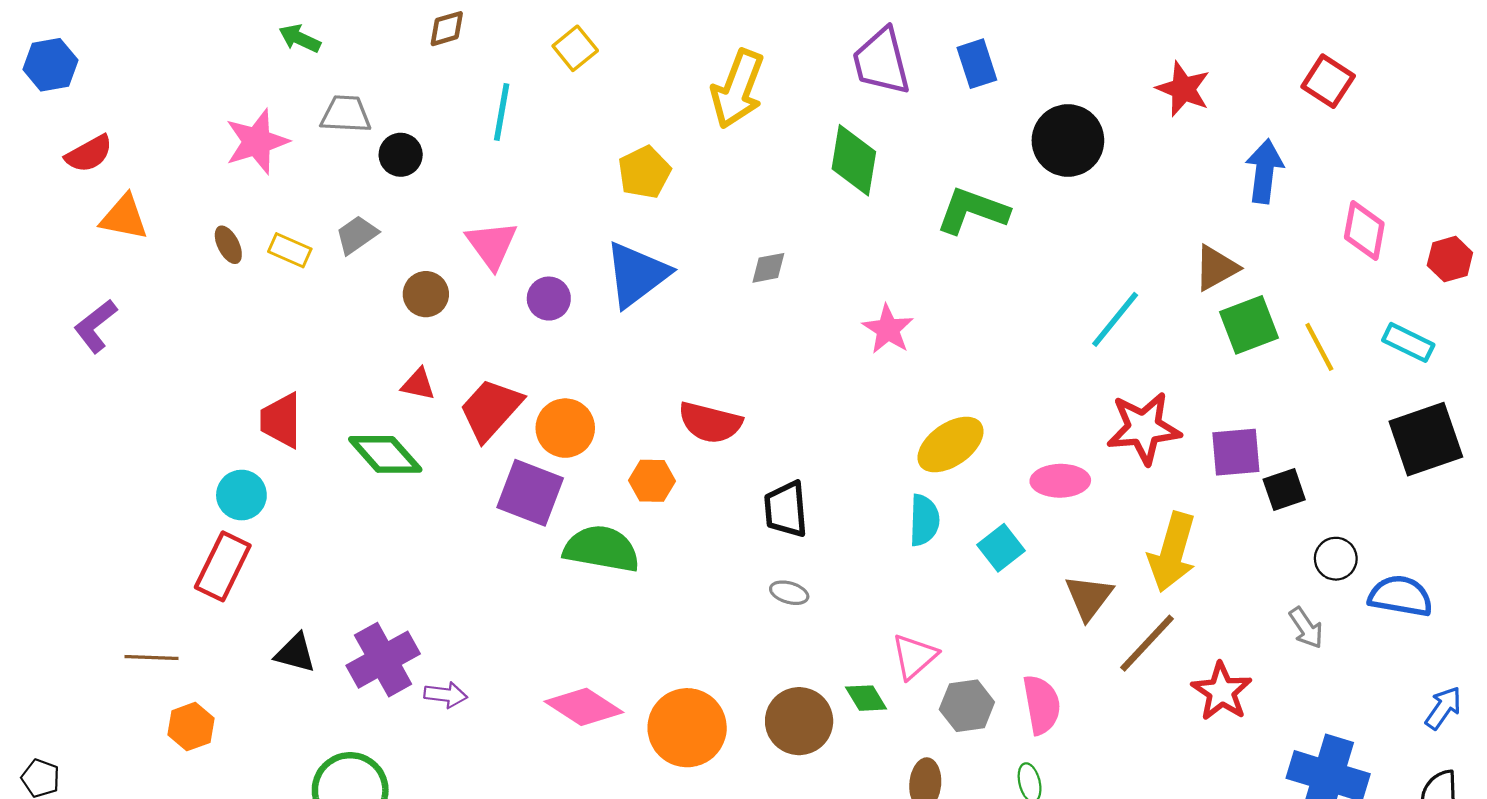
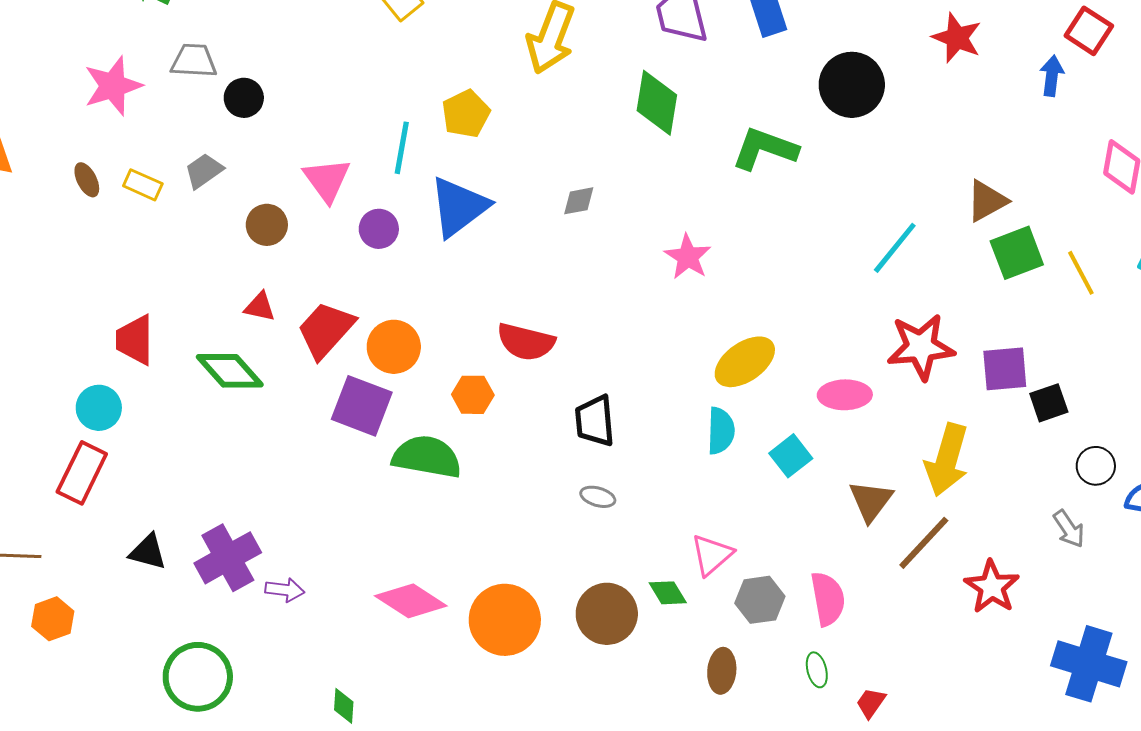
cyan line: (502, 112) -> (402, 148), moved
blue arrow: (1264, 171) -> (1052, 76), moved, size x0.7

